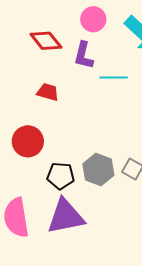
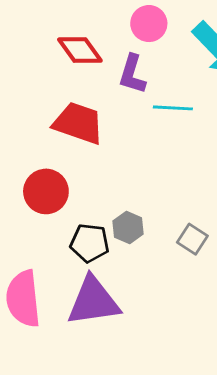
red trapezoid: (48, 92) -> (78, 123), size x1.6
gray hexagon: (98, 170) -> (128, 227), moved, size x0.7

